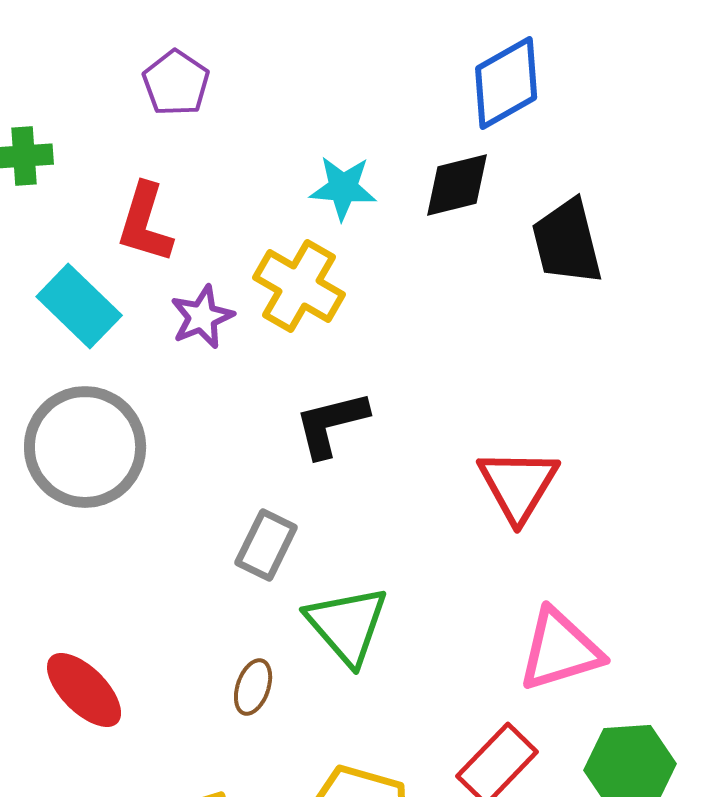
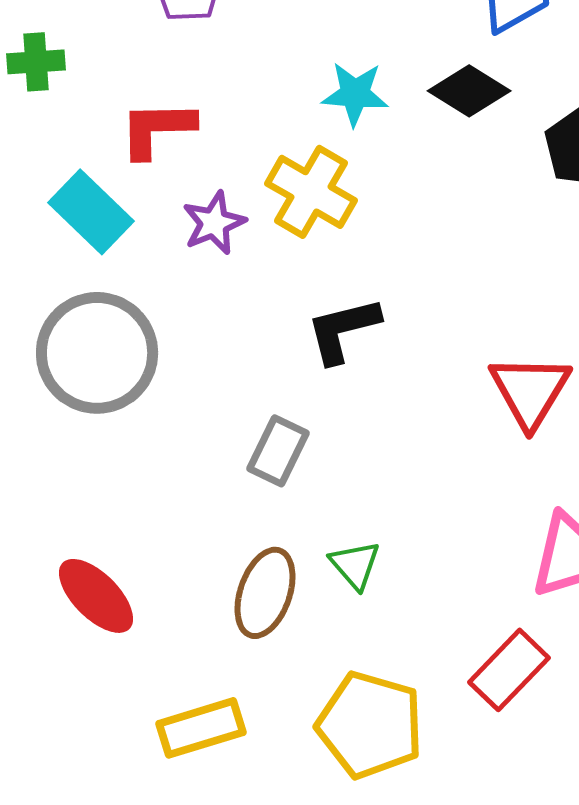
black diamond: (457, 185) -> (469, 91), turned 46
red L-shape: (145, 223) -> (157, 129), turned 72
green triangle: (347, 625) -> (355, 565), moved, size x0.6
brown ellipse: (253, 687) -> (265, 593), size x1.6

